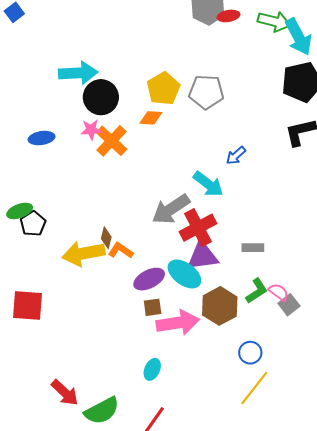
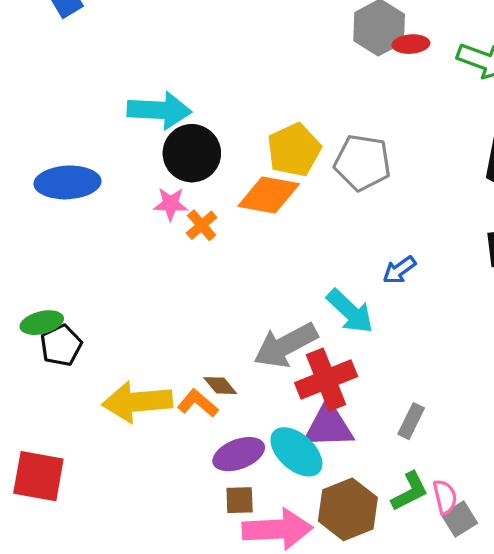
orange diamond: (151, 118) -> (269, 195), size x1.6
blue ellipse: (42, 138) -> (67, 182), moved, size x1.5
orange cross: (112, 141) -> (202, 225), size x0.6
brown diamond: (106, 238) -> (220, 386), moved, turned -60
gray rectangle: (253, 248) -> (411, 421), turned -70
pink semicircle: (279, 292) -> (445, 497), turned 35

